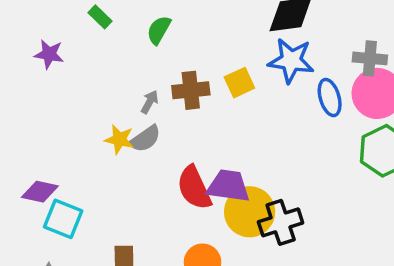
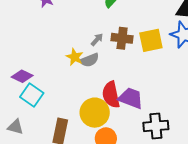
yellow square: (239, 83) -> (151, 40), size x1.4
yellow circle: (250, 212) -> (95, 113), moved

